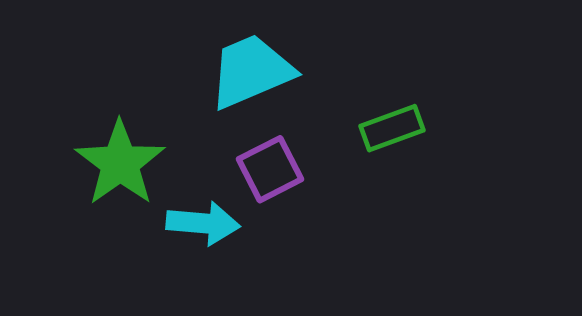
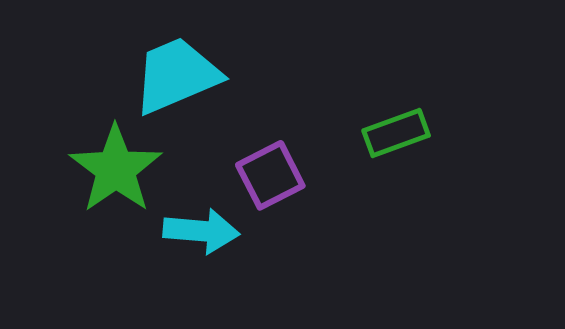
cyan trapezoid: (251, 71) -> (176, 75), moved

